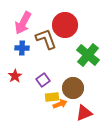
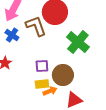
blue cross: (22, 48) -> (12, 35), turned 32
purple square: (43, 80) -> (42, 66), moved, turned 32

